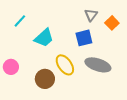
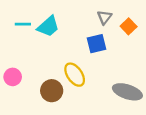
cyan line: (20, 21) -> (23, 24), turned 48
cyan trapezoid: (44, 38) -> (48, 26), moved
gray ellipse: (98, 65) -> (127, 92), moved

